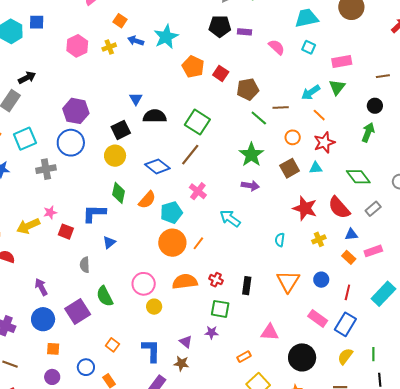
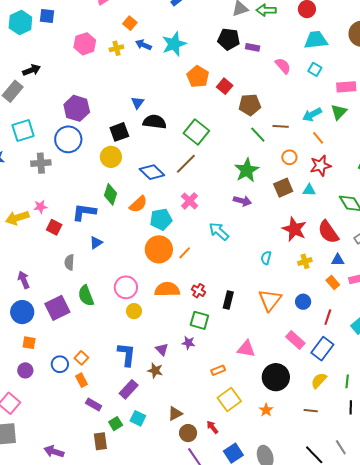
orange square: (112, 345) -> (81, 358), moved

